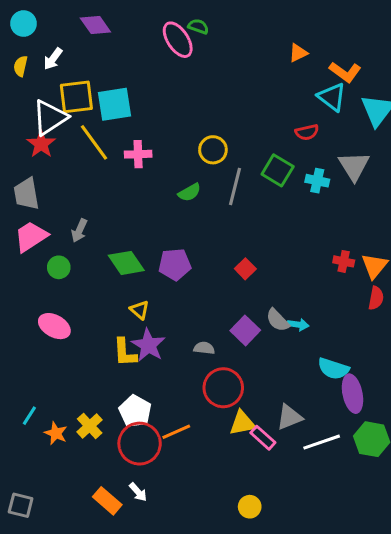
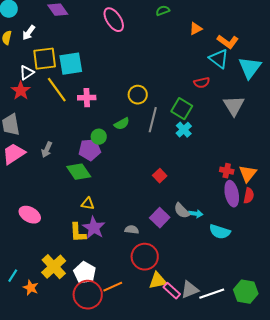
green semicircle: (198, 26) -> (163, 11), moved, turned -40
white triangle: (50, 118) -> (27, 73), size x0.6
cyan cross: (317, 181) -> (184, 130), moved, turned 35
purple pentagon: (175, 264) -> (90, 150), moved
green circle: (59, 267) -> (99, 137), moved
yellow triangle: (140, 310) -> (88, 204), turned -32
cyan semicircle: (333, 369) -> (220, 232), moved
purple ellipse: (352, 394) -> (232, 194), moved
gray triangle: (289, 417) -> (190, 290), moved
yellow cross: (90, 426) -> (54, 267), moved, size x1.4

